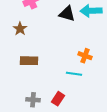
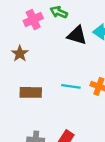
cyan line: (74, 74) -> (71, 86), moved

